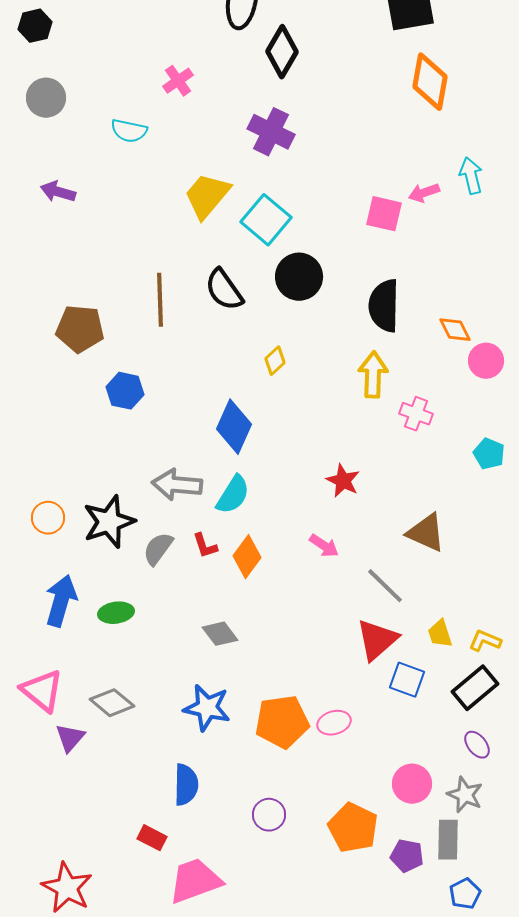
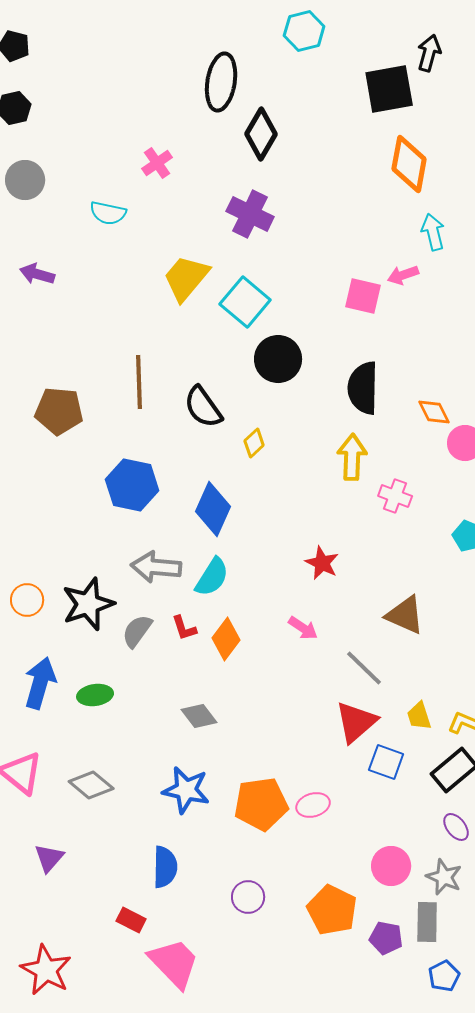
cyan arrow: (471, 176) -> (433, 232), moved
black semicircle: (224, 290) -> (203, 407), moved
blue hexagon: (125, 391) -> (132, 485), moved, size x1.4
purple triangle: (70, 738) -> (49, 858), moved
pink trapezoid: (195, 881) -> (174, 963), turned 66

